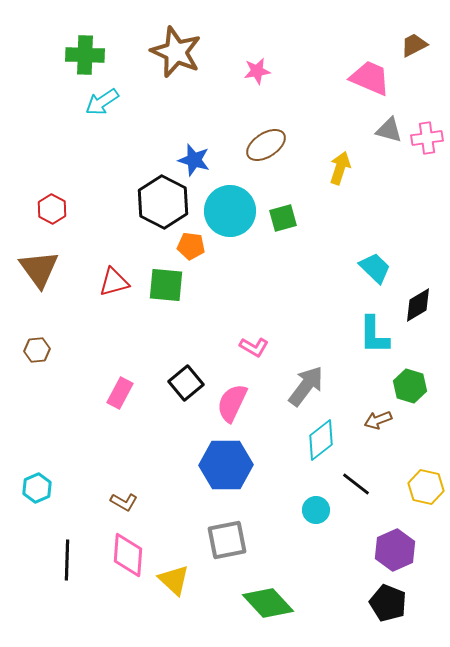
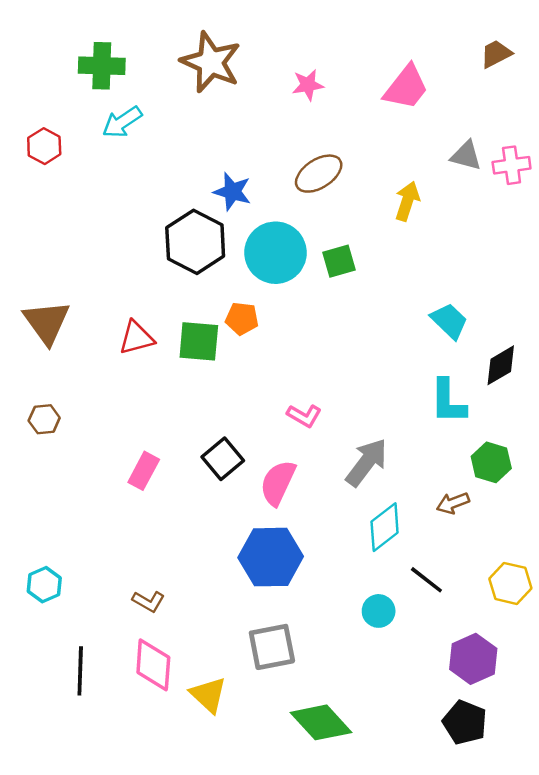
pink trapezoid: (370, 78) -> (406, 87), moved, turned 105
red hexagon: (52, 209) -> (44, 146), moved
orange pentagon: (191, 246) -> (242, 319), moved

